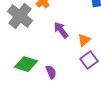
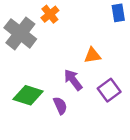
purple arrow: (61, 30) -> (73, 80), moved
orange triangle: (84, 40) -> (92, 55), moved, turned 32

